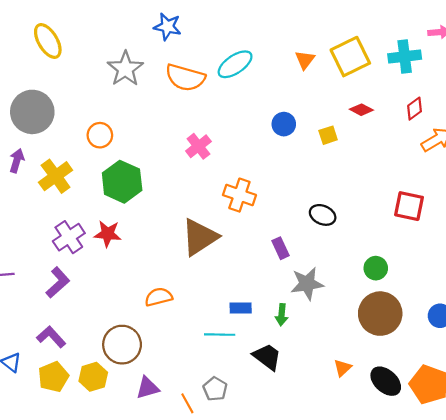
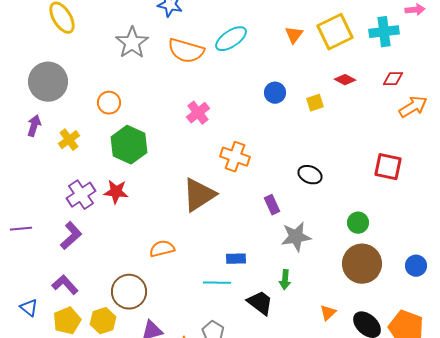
red diamond: (415, 109) -> (393, 79), turned 35
yellow cross: (56, 176) -> (69, 140), size x0.7
green arrow: (282, 315) -> (285, 280), moved

